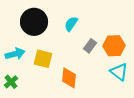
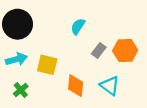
black circle: (34, 22) -> (18, 24), moved
cyan triangle: (119, 72) -> (110, 86), moved
green cross: (11, 82) -> (21, 90), moved

